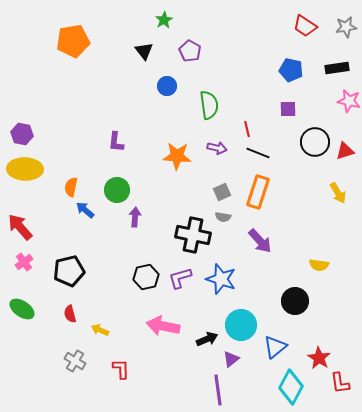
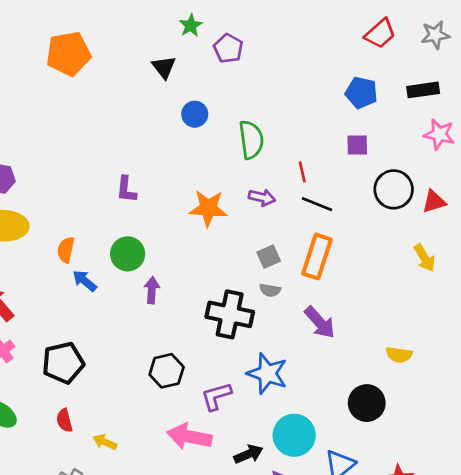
red trapezoid: (305, 26) -> (380, 34), turned -75
purple pentagon: (190, 51) -> (228, 48), moved
purple L-shape: (180, 278) -> (216, 396), moved

